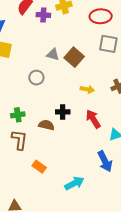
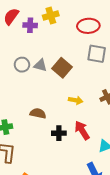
gray circle: (36, 78) -> (22, 65), moved
black cross: (63, 112) -> (59, 133), moved
brown semicircle: (46, 125) -> (38, 113), moved

